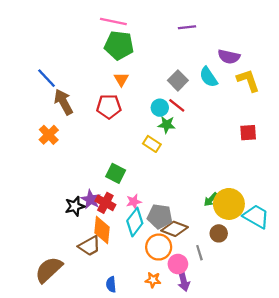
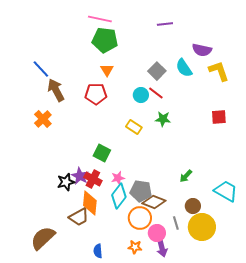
green star: (167, 125) -> (163, 119), moved
yellow circle: (229, 204) -> (202, 227), moved

